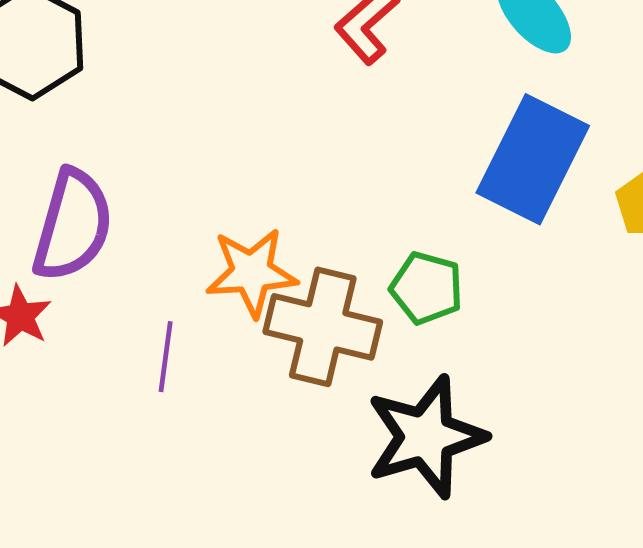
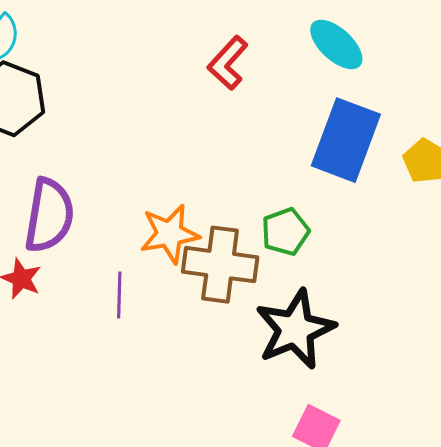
green pentagon: (427, 288) -> (285, 232), turned -30

